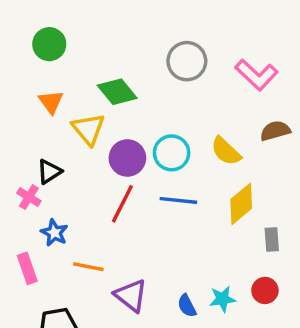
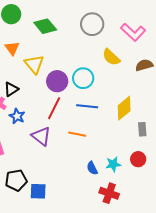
green diamond: (117, 92) -> (45, 26), moved
yellow semicircle: (226, 151) -> (111, 57), moved
blue star: (54, 233) -> (17, 116), moved
orange line: (88, 267) -> (77, 134), moved
purple triangle: (131, 296) -> (41, 136), moved

